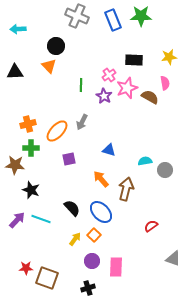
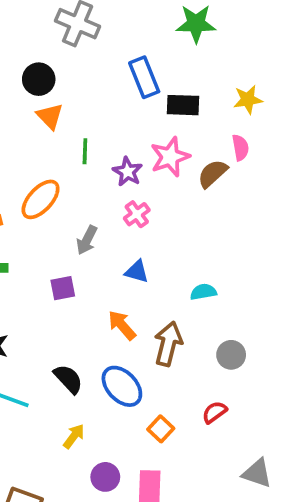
blue rectangle: (113, 20) -> (144, 77), moved
orange triangle: (49, 66) -> (50, 116), moved
pink cross: (109, 75) -> (137, 214), moved
brown semicircle: (150, 97) -> (213, 173), turned -72
gray arrow: (82, 122) -> (87, 240), moved
orange ellipse: (57, 131) -> (41, 199), moved
gray circle: (165, 170) -> (231, 355), moved
orange square: (94, 235) -> (161, 429), moved

